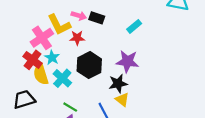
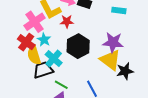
cyan rectangle: (134, 26) -> (119, 10), turned 48
black star: (118, 84) -> (125, 71), moved
black trapezoid: (24, 99) -> (43, 70), moved
yellow triangle: (122, 100) -> (110, 60), moved, size x1.6

